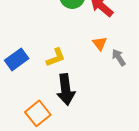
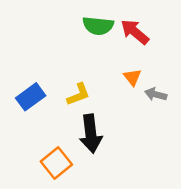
gray arrow: (119, 57) -> (156, 94), turned -42

